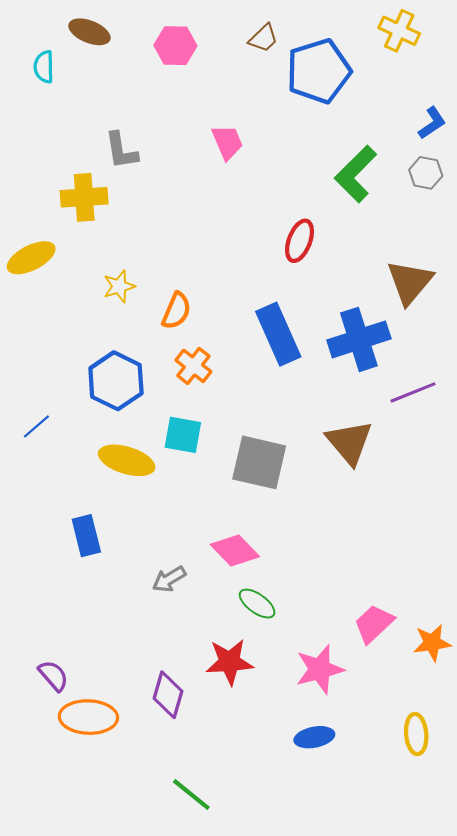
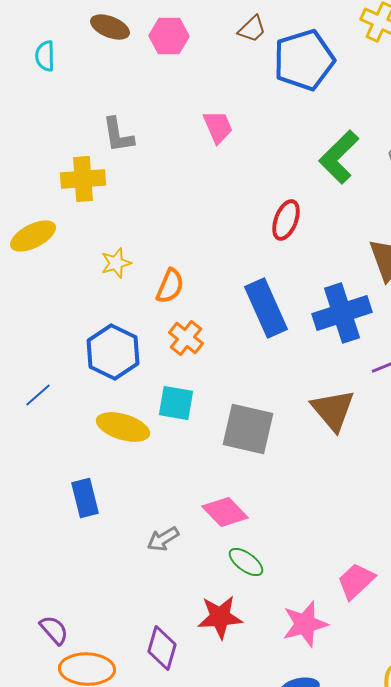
brown ellipse: (89, 32) -> (110, 27), moved

